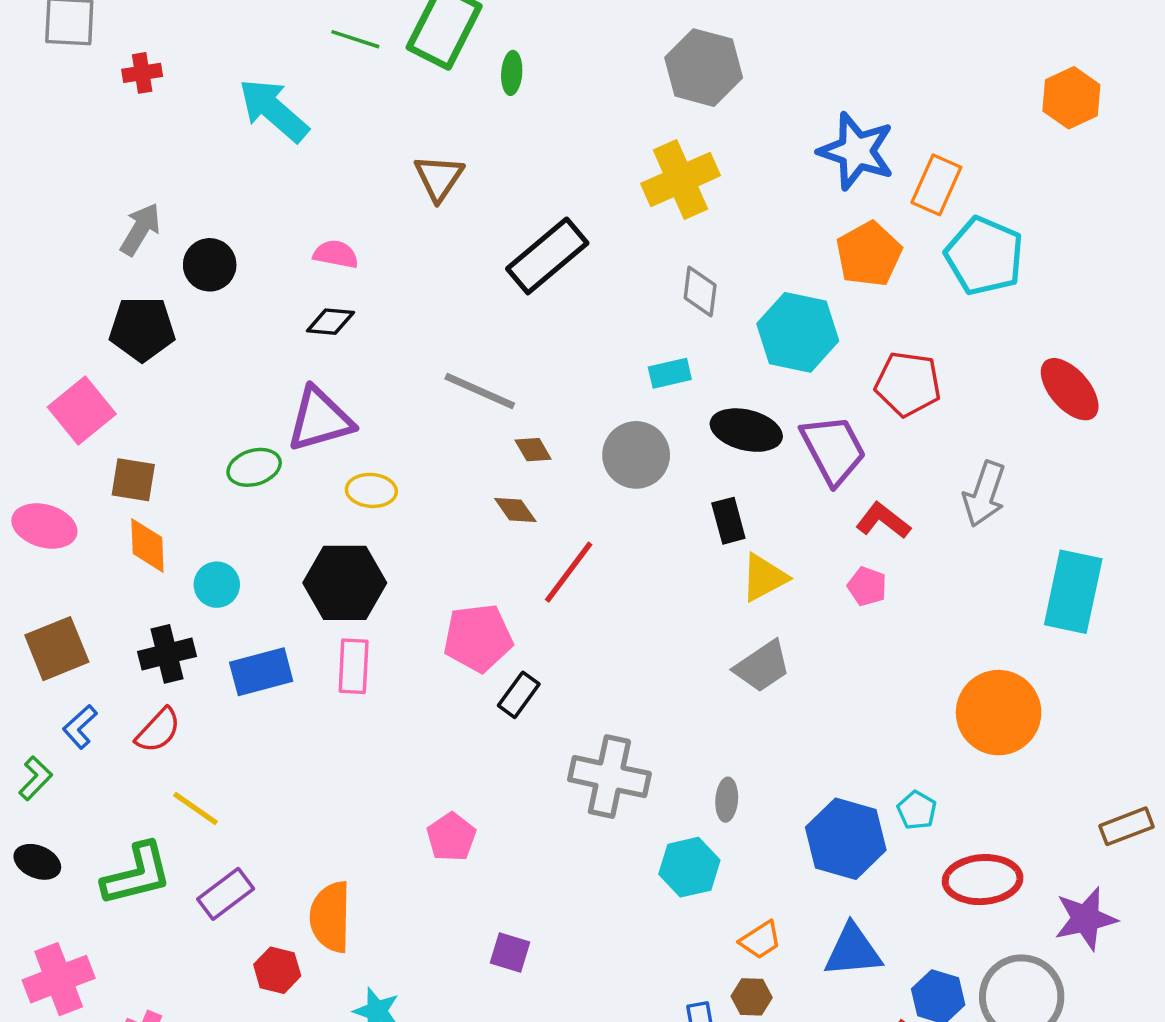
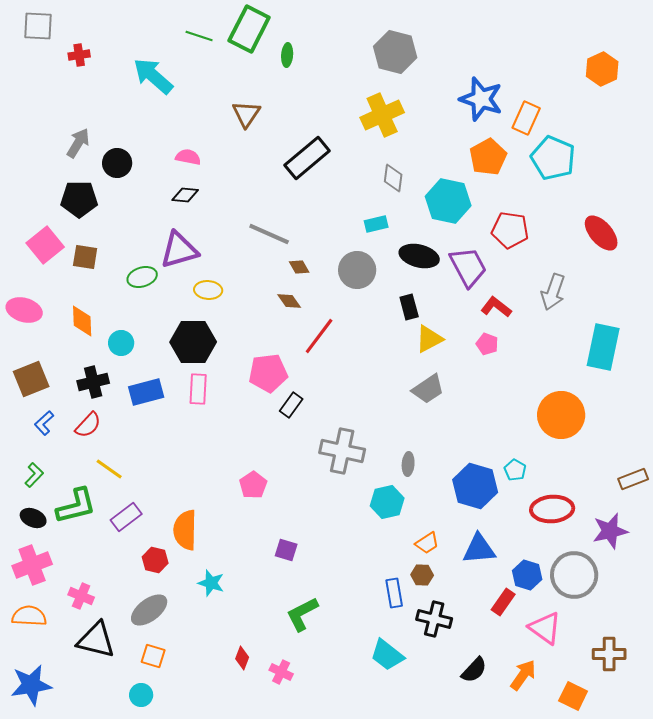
brown square: (133, 480) -> (85, 257), moved
green L-shape: (36, 778) -> (34, 475), moved
black ellipse: (37, 862) -> (33, 518), moved

